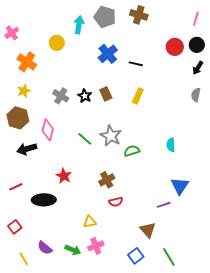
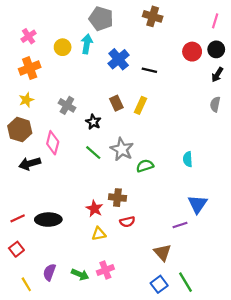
gray pentagon: (105, 17) -> (101, 19), moved
cyan arrow: (79, 25) -> (87, 44), moved
pink cross: (12, 33) -> (29, 36), moved
orange cross: (27, 62) -> (30, 68), turned 36
black star: (85, 96) -> (93, 122), moved
yellow rectangle: (138, 96) -> (141, 105), moved
red star: (64, 176) -> (94, 209), moved
brown cross: (107, 180) -> (117, 198), turned 35
red line: (16, 187) -> (18, 218), moved
yellow triangle: (90, 222) -> (99, 234), moved
purple semicircle: (45, 248) -> (49, 272), turned 70
blue square: (136, 256) -> (159, 284), moved

